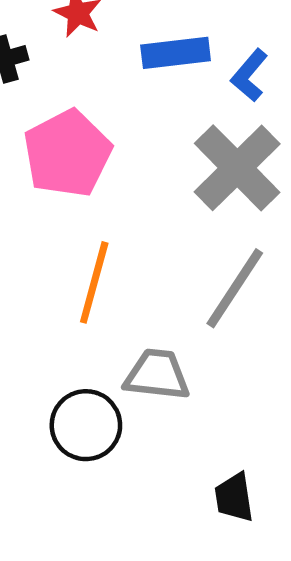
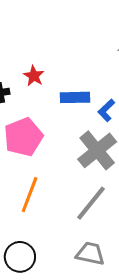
gray trapezoid: (157, 375) -> (90, 254), moved

